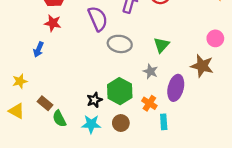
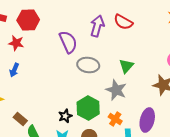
red star: (53, 23) -> (16, 43), moved
gray star: (150, 71) -> (116, 90), size x1.5
purple ellipse: (176, 88) -> (147, 120), moved

